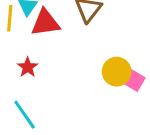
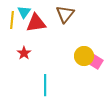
cyan line: (25, 115) -> (45, 85), moved, turned 35

